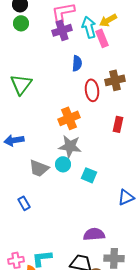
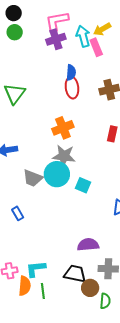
red ellipse: (92, 90) -> (72, 88), moved
cyan circle: (63, 164) -> (57, 174), size x1.6

